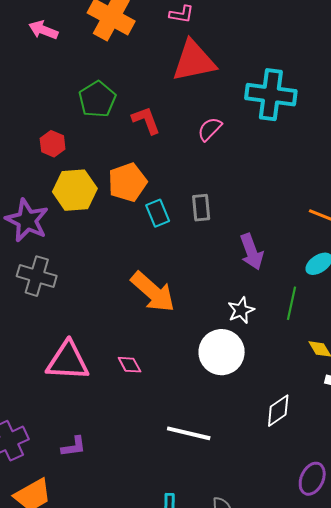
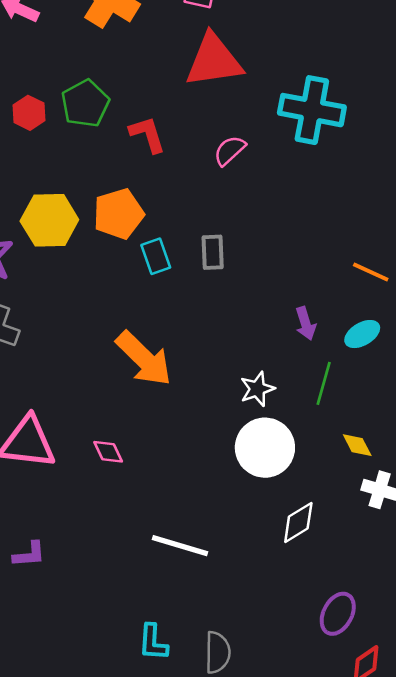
red hexagon: (53, 144) -> (29, 113), moved
purple arrow: (252, 252) -> (306, 324), moved, size x0.7
white circle: (222, 352) -> (265, 448), moved

